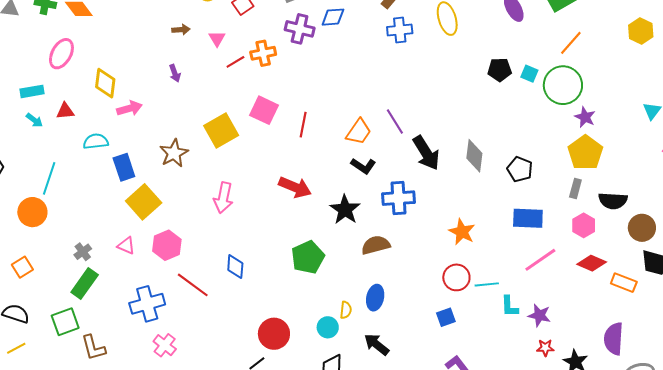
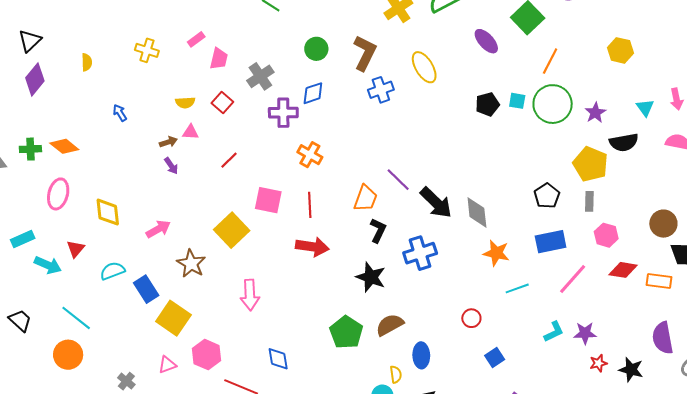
yellow hexagon: (641, 31) -> (620, 50), moved
pink triangle: (217, 39) -> (191, 132), moved, turned -42
orange cross: (263, 53) -> (310, 155), moved, turned -35
purple arrow: (175, 73) -> (171, 166), moved
cyan rectangle: (32, 91) -> (23, 239), moved
pink arrow: (129, 108) -> (158, 229), moved
red triangle: (65, 111) -> (76, 249), turned -30
purple star: (585, 117) -> (595, 113), moved, turned 30
cyan arrow: (34, 120) -> (48, 265), size x1.5
gray diamond: (474, 156) -> (477, 212), moved
black L-shape: (363, 166) -> (378, 230), turned -85
black pentagon: (520, 169) -> (547, 196), moved, turned 30
cyan line: (49, 178) -> (76, 318), turned -56
red arrow: (295, 187) -> (312, 247), moved
black semicircle: (613, 201) -> (624, 142), moved
orange star: (462, 232) -> (496, 253), moved
brown semicircle: (376, 245) -> (390, 325), moved
pink triangle: (126, 246) -> (167, 365), turned -30
red circle: (456, 277) -> (471, 318), moved, size x0.7
cyan line: (487, 284) -> (517, 288), moved
cyan L-shape: (509, 306) -> (554, 332), turned -100

